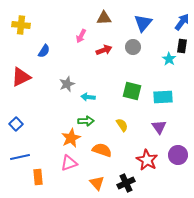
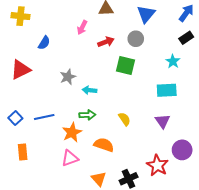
black rectangle: (182, 46) -> (186, 38), turned 48
cyan star: (169, 59) -> (173, 61), moved
green square: (132, 91) -> (125, 66), moved
blue line: (20, 157) -> (44, 117), moved
red star: (147, 160) -> (157, 165), moved
orange rectangle: (38, 177) -> (23, 152), moved

